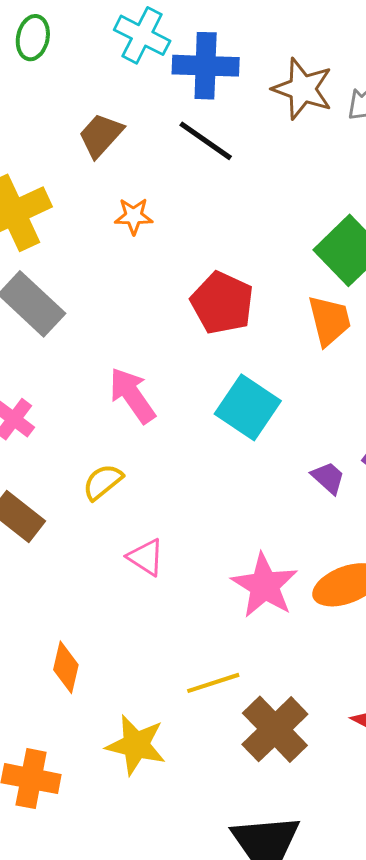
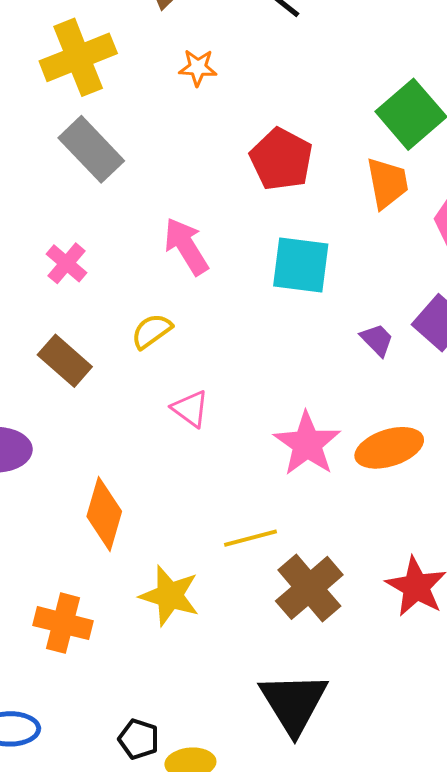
cyan square: (248, 407) -> (301, 265), turned -30
orange diamond: (66, 667) -> (104, 514), size x1.4

